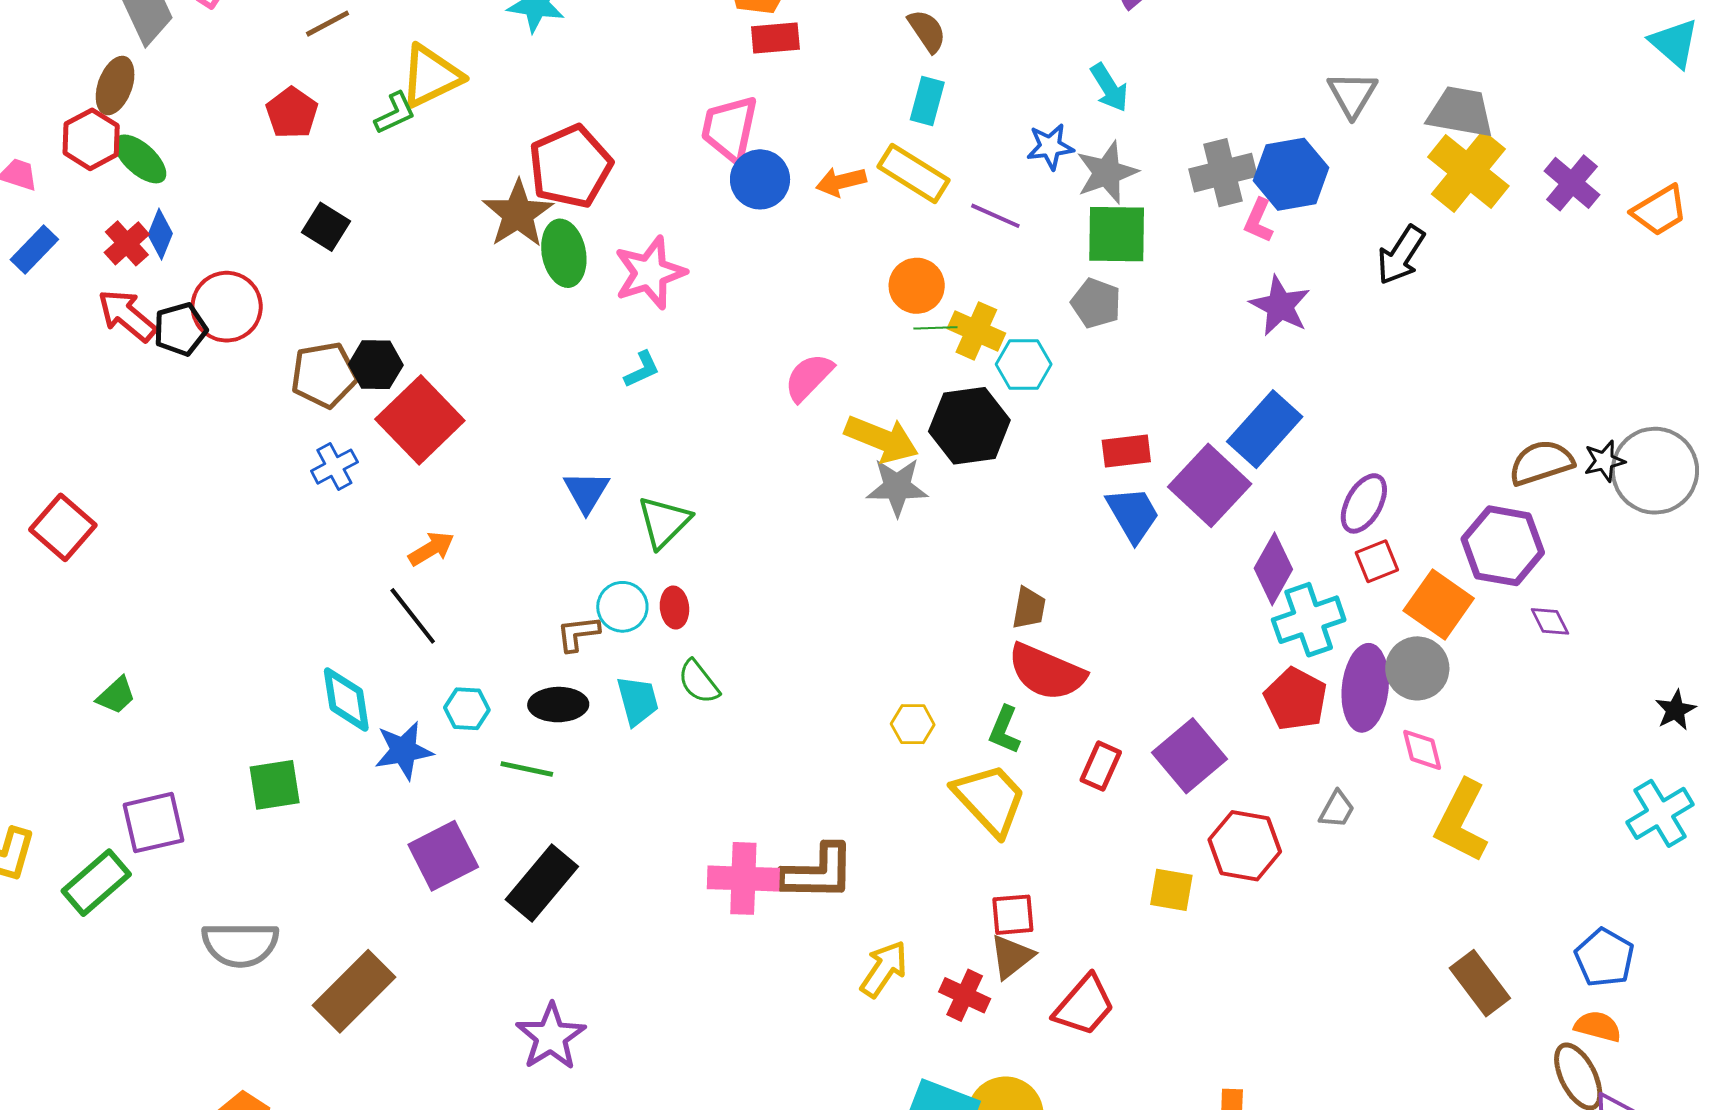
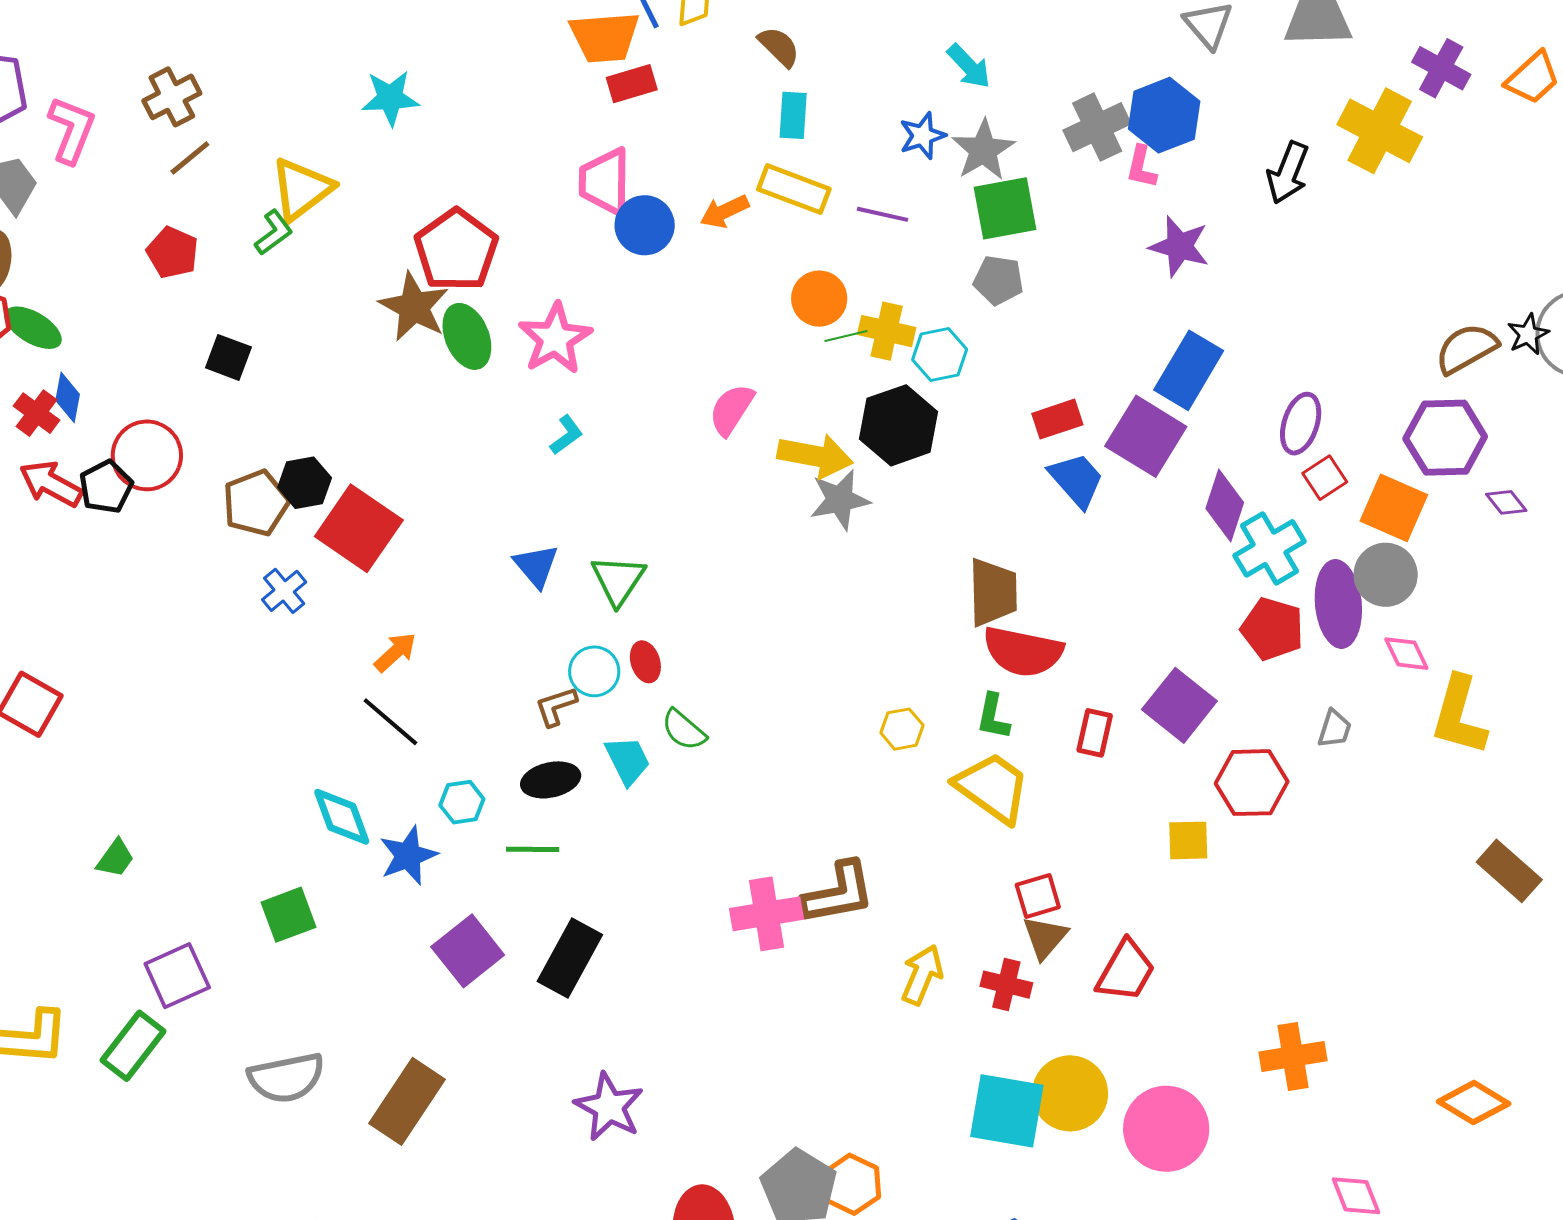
yellow cross: (1468, 171) -> (1380, 131), moved
brown trapezoid: (1029, 608) -> (993, 592), size x1.6

